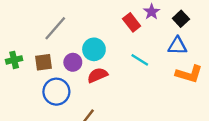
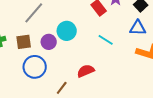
red semicircle: (97, 75) -> (86, 71), moved

